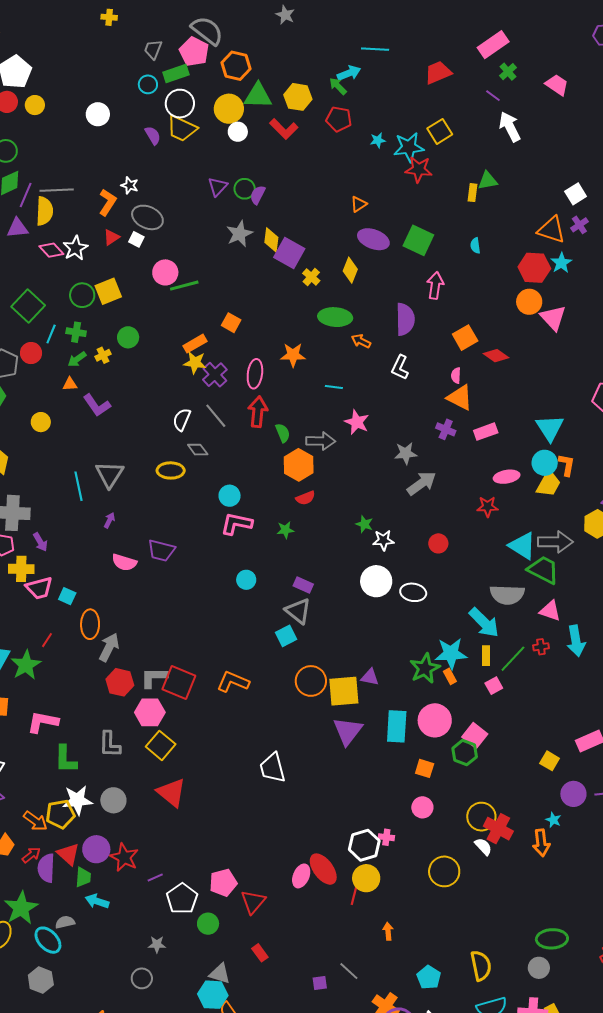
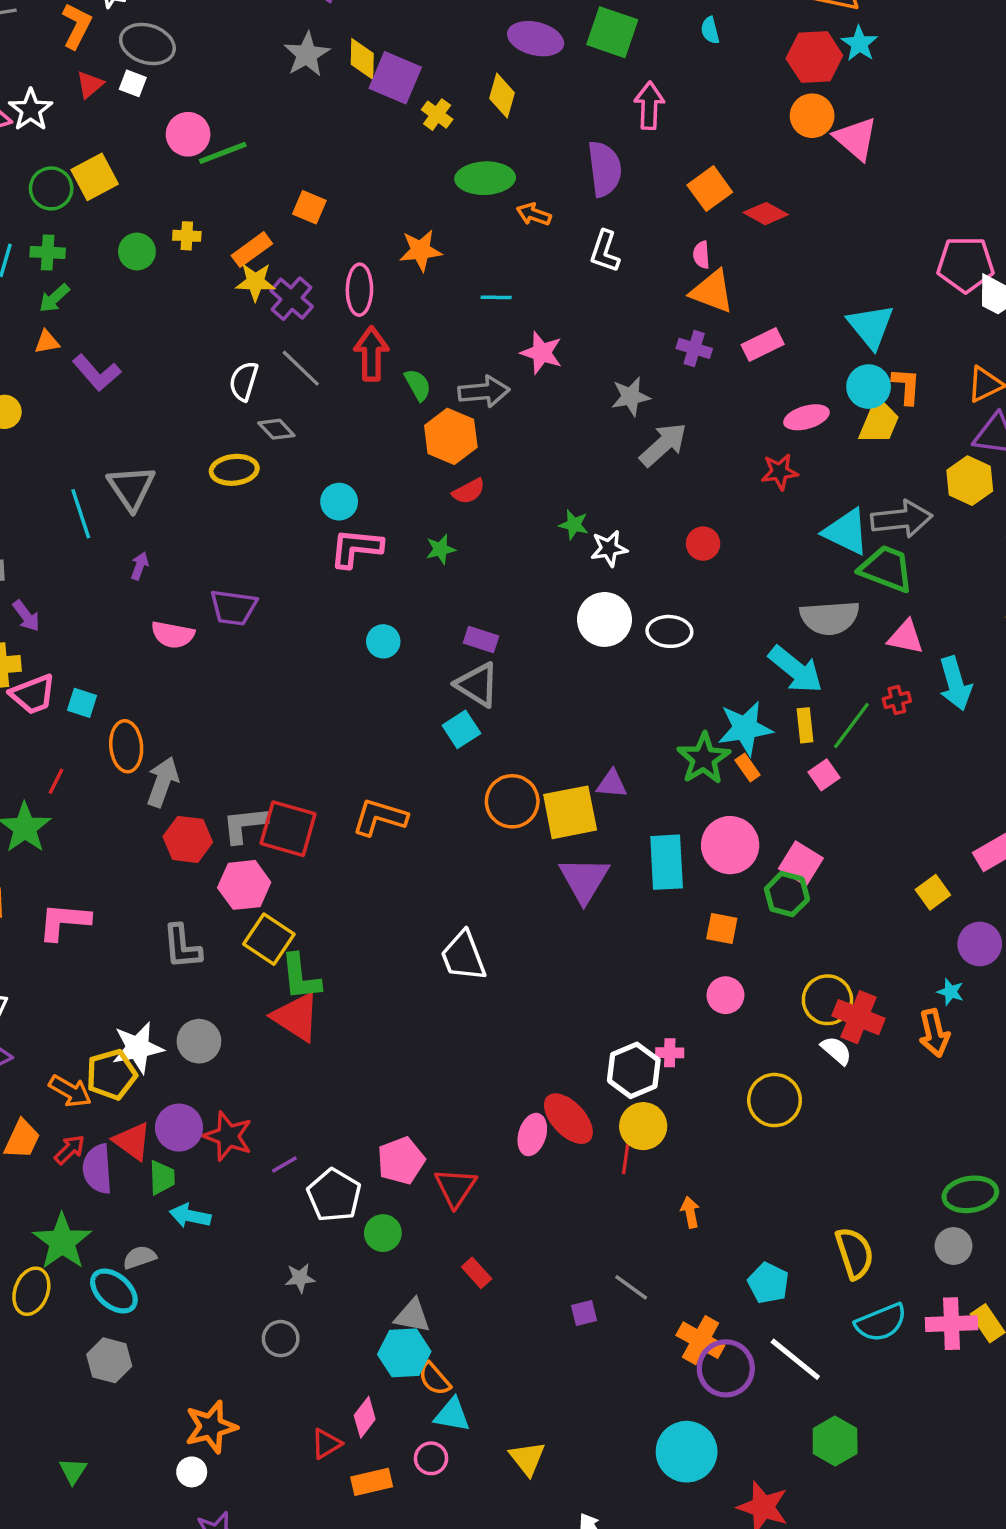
yellow cross: (103, 355) -> (187, 236), moved, turned 35
green L-shape: (66, 759) -> (300, 977), moved
yellow square: (550, 761) -> (933, 892), turned 30

